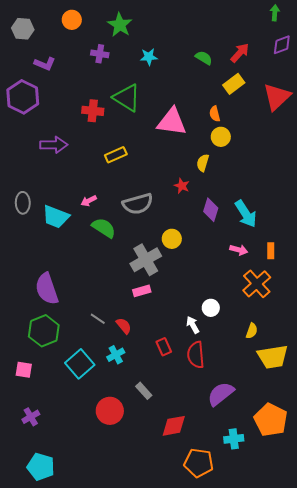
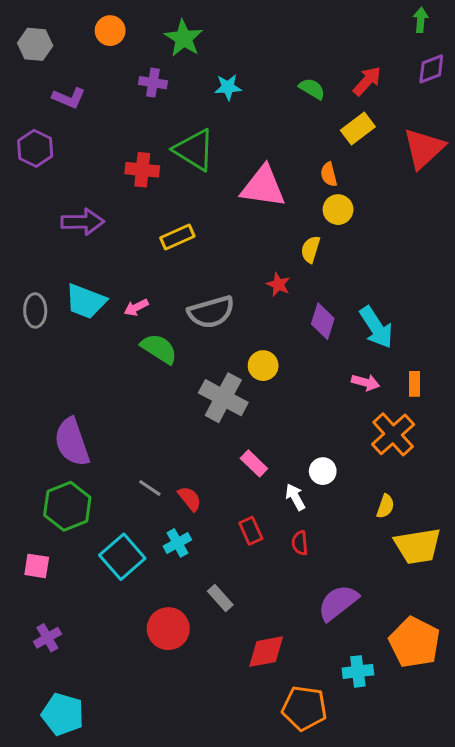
purple hexagon: (23, 97) -> (35, 148), size x0.7
cyan trapezoid: (56, 217) -> (86, 301), moved
gray cross: (146, 260) -> (223, 398), turned -32
pink rectangle: (142, 291) -> (254, 463), moved, turned 60
red semicircle: (196, 355) -> (300, 543), size x0.6

